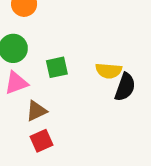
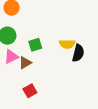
brown triangle: (36, 111) -> (25, 63), moved

